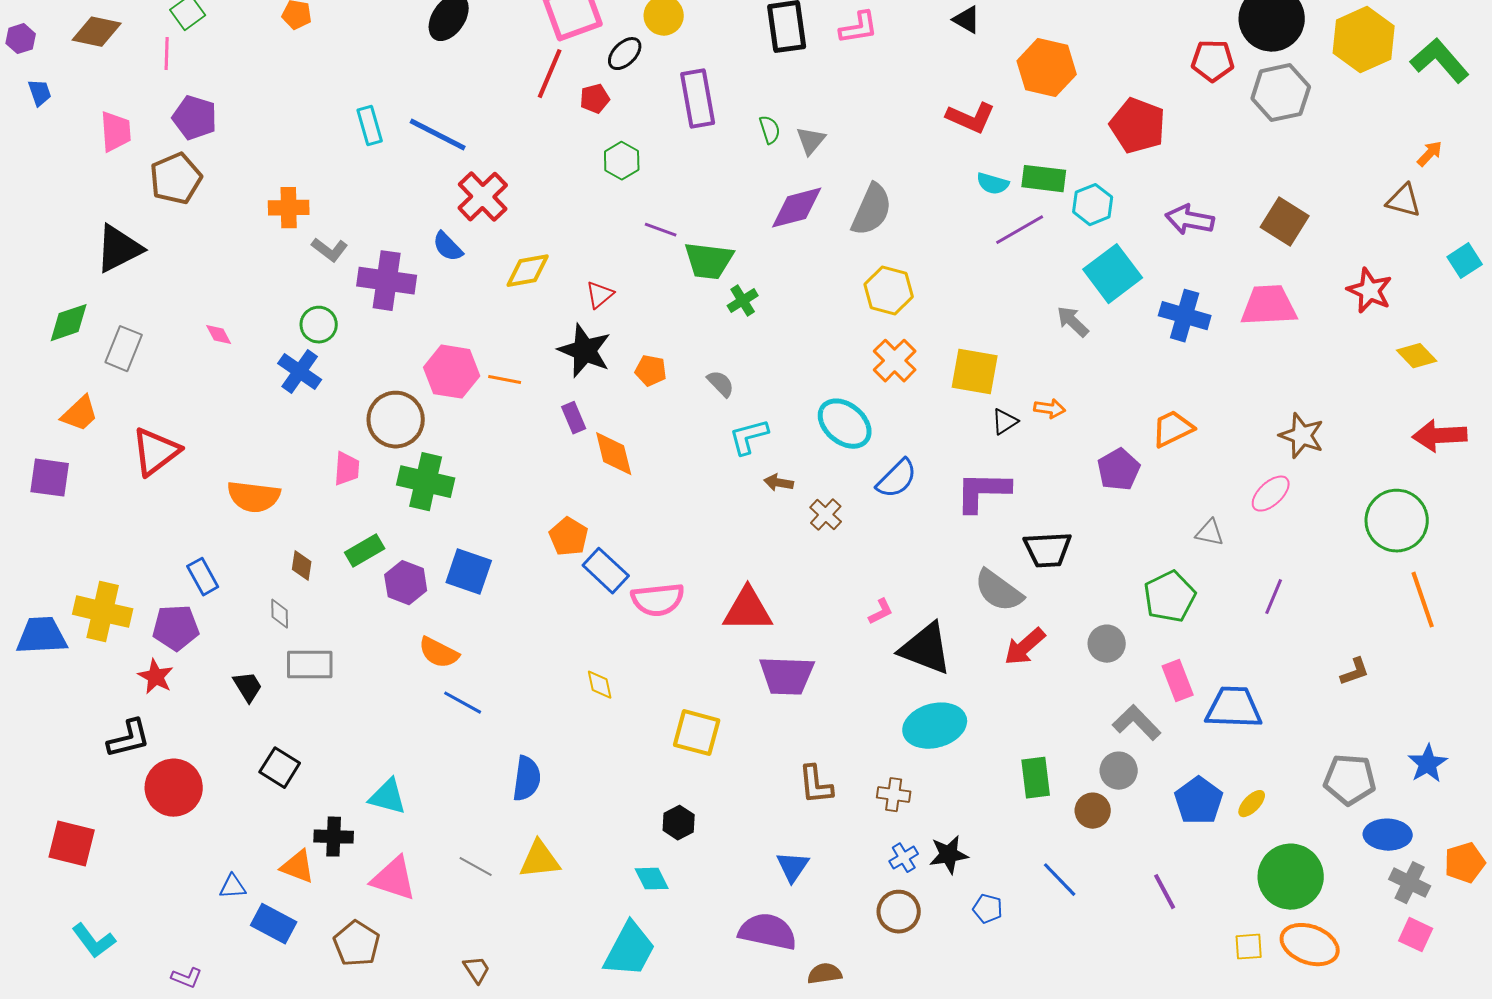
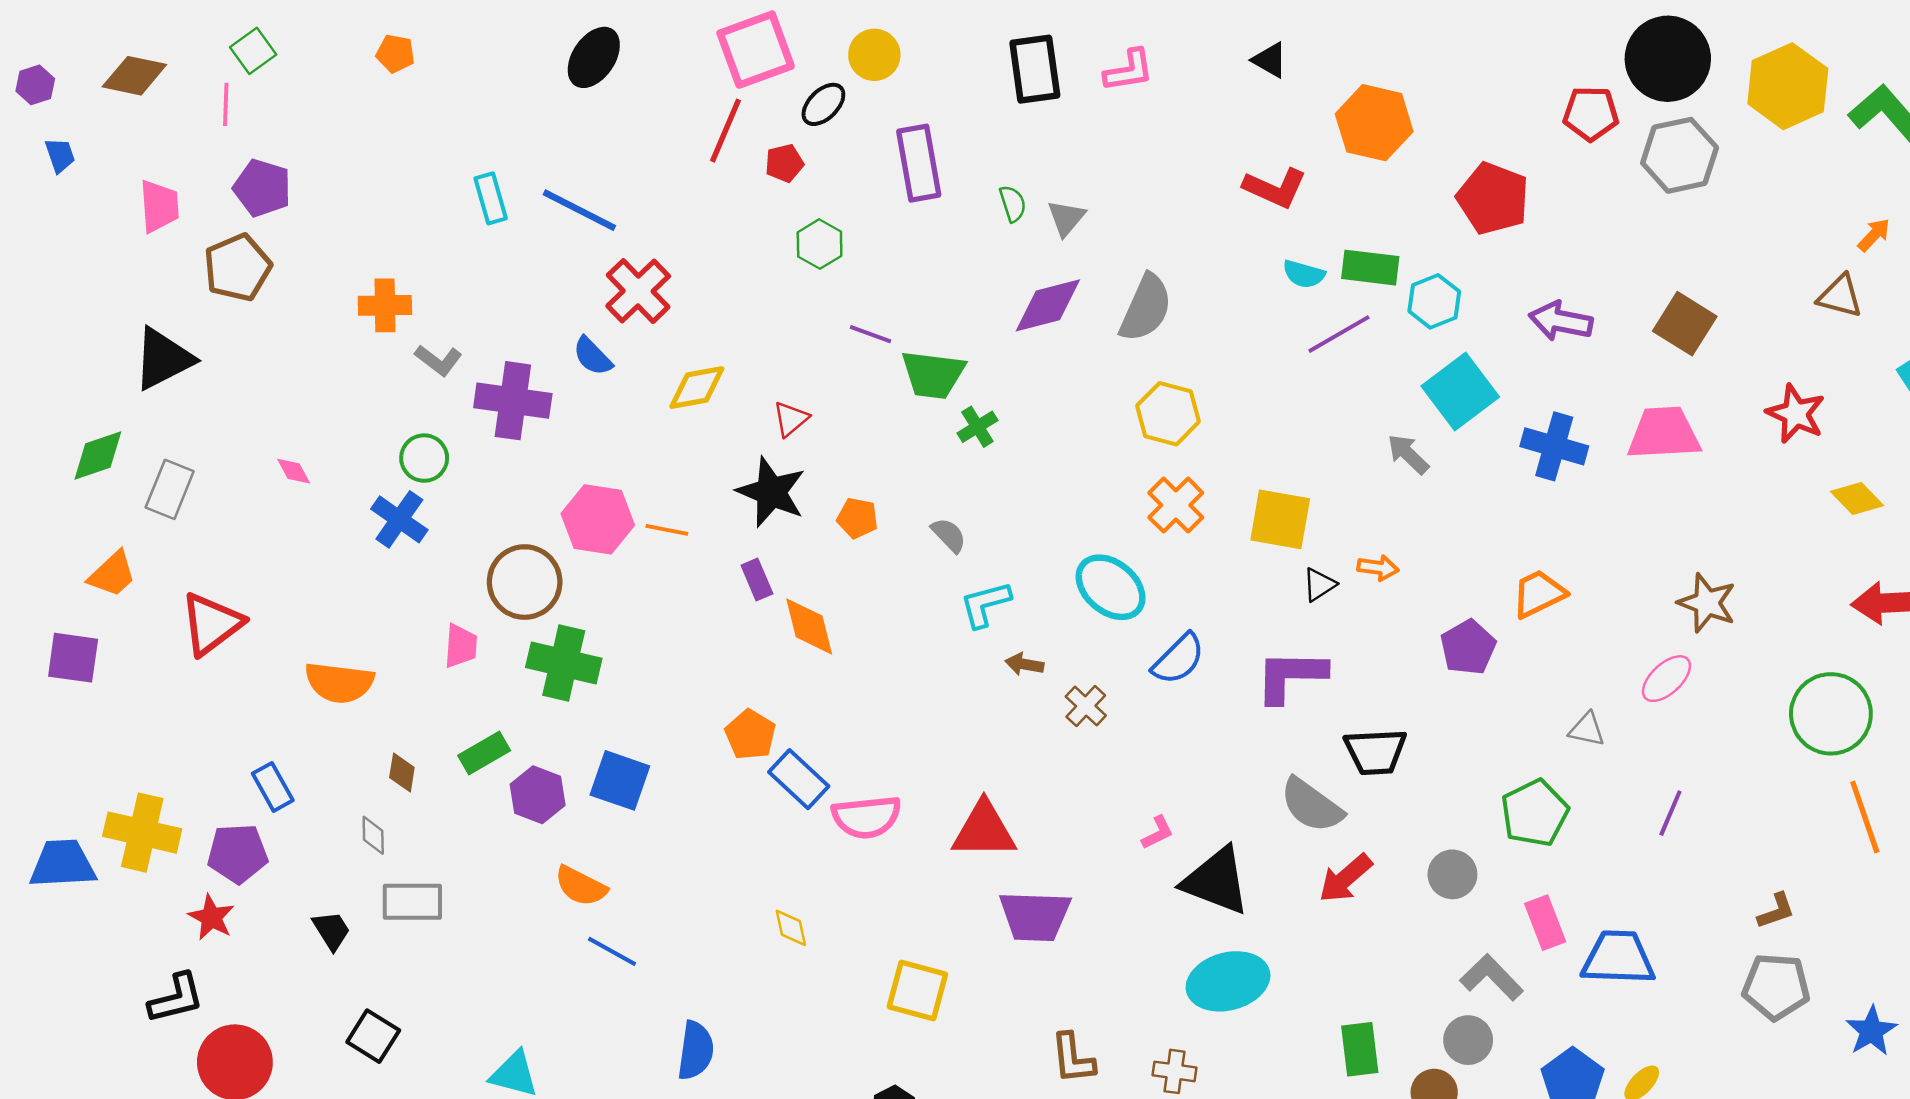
gray pentagon: (1350, 780) -> (1776, 987), moved

